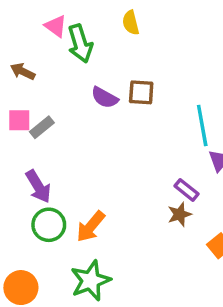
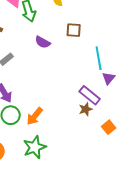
brown square: (141, 92) -> (74, 30), moved
purple rectangle: (186, 190) -> (90, 95), size x1.5

